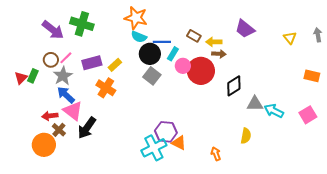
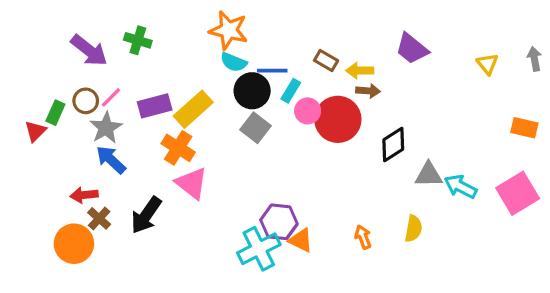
green cross: (82, 24) -> (138, 40), size x0.7
yellow rectangle: (115, 65) -> (193, 109), size x1.6
green rectangle: (33, 76) -> (55, 113), moved
pink triangle: (73, 111) -> (192, 183), moved
pink square: (308, 115) -> (518, 193), size x1.4
orange arrow: (216, 154) -> (363, 237), moved

